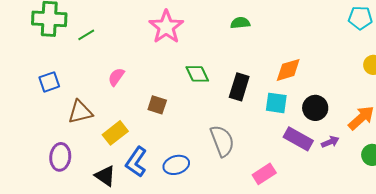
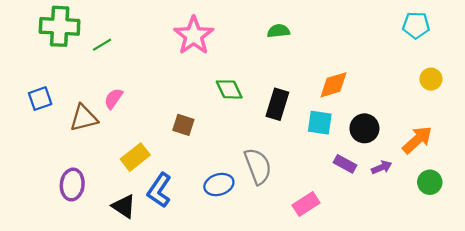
pink semicircle: (116, 77) -> (113, 99), moved
blue square: (49, 82) -> (40, 99), moved
brown triangle: (80, 112) -> (84, 118), moved
purple rectangle: (298, 139) -> (345, 164), size x0.7
blue ellipse: (176, 165) -> (219, 185), moved

